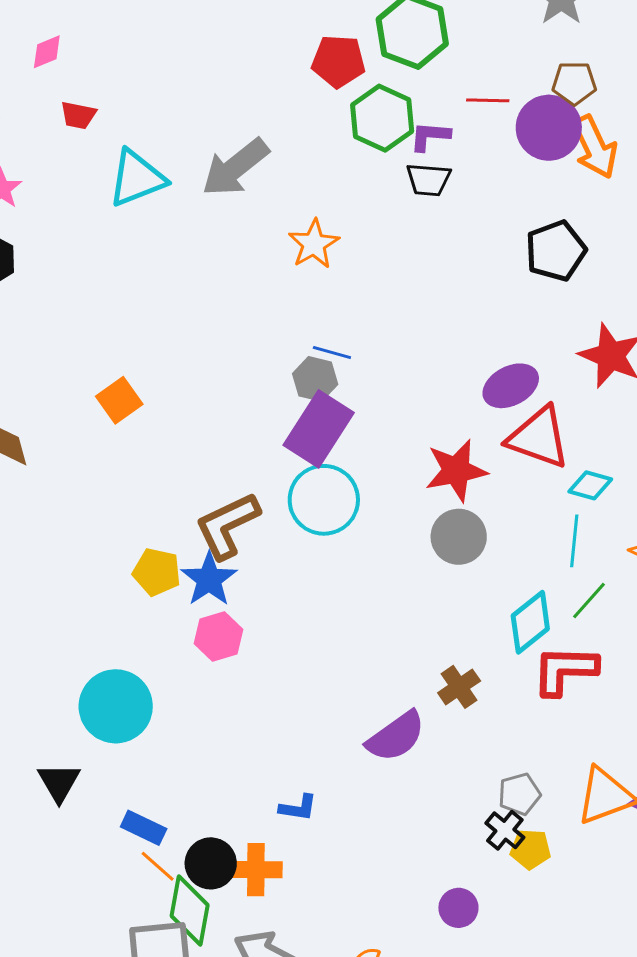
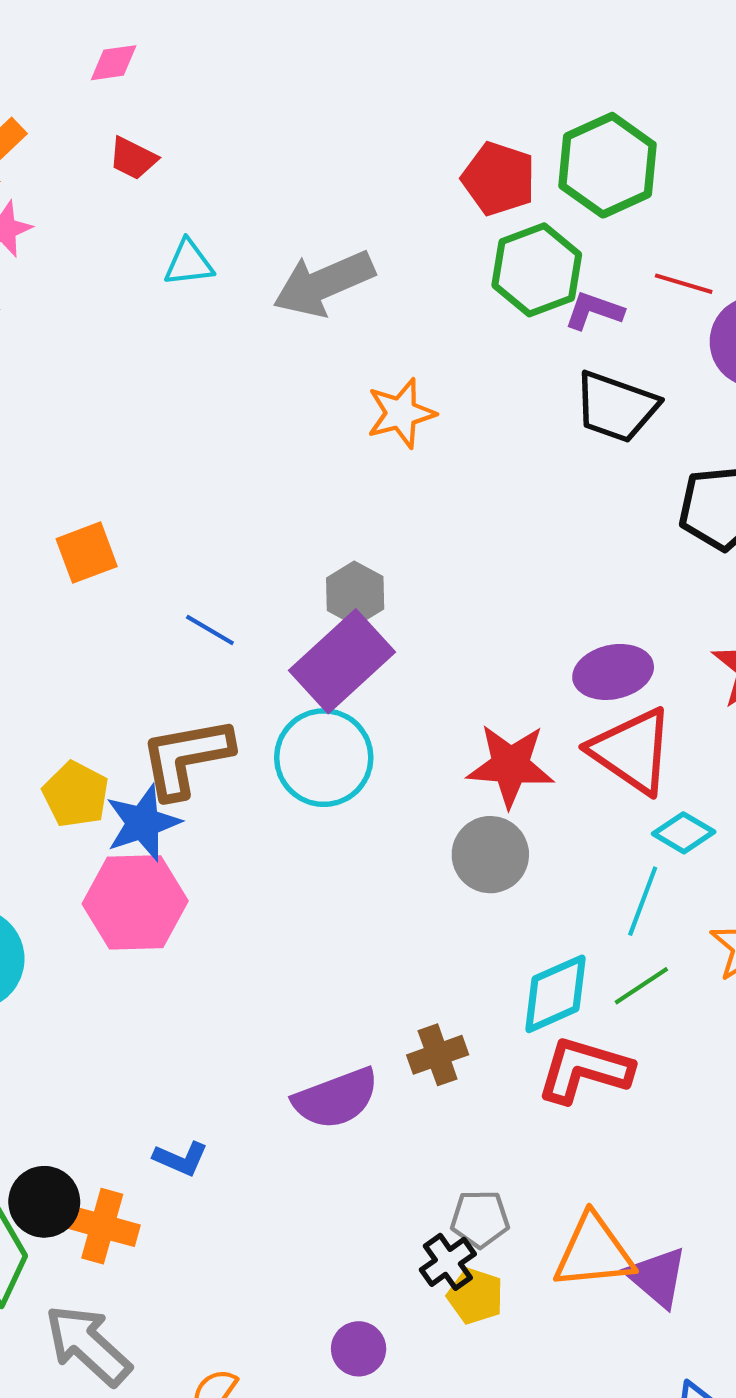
cyan triangle: (137, 178) -> (189, 263), size x0.6
black trapezoid: (428, 180) -> (616, 407), moved, size x1.4
blue line: (332, 353) -> (210, 630), moved
pink hexagon: (219, 637) -> (135, 902), size x1.5

